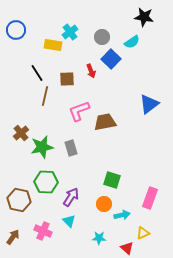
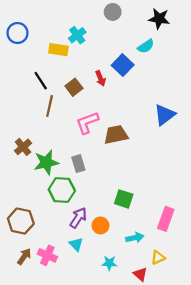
gray circle: (102, 37) -> (113, 12), moved
brown square: (67, 79) -> (74, 87), turned -35
green hexagon: (46, 182) -> (62, 190), moved
orange circle: (104, 204) -> (100, 225), moved
brown arrow: (13, 237) -> (24, 256), moved

